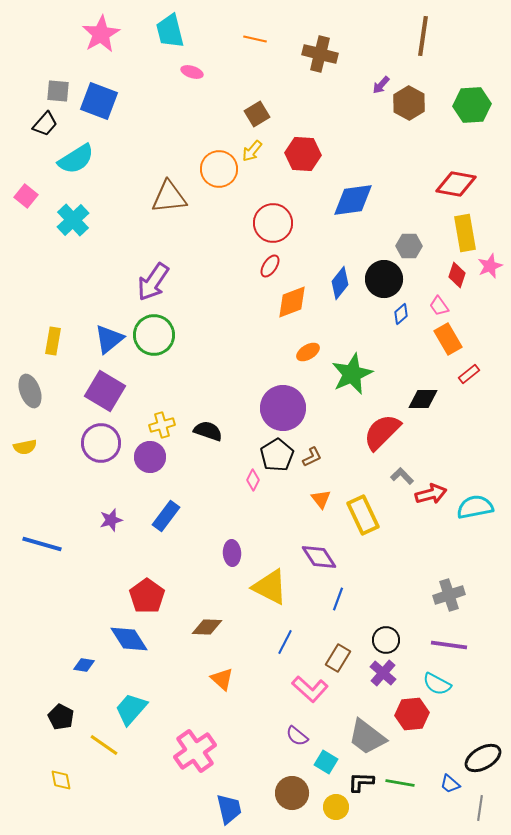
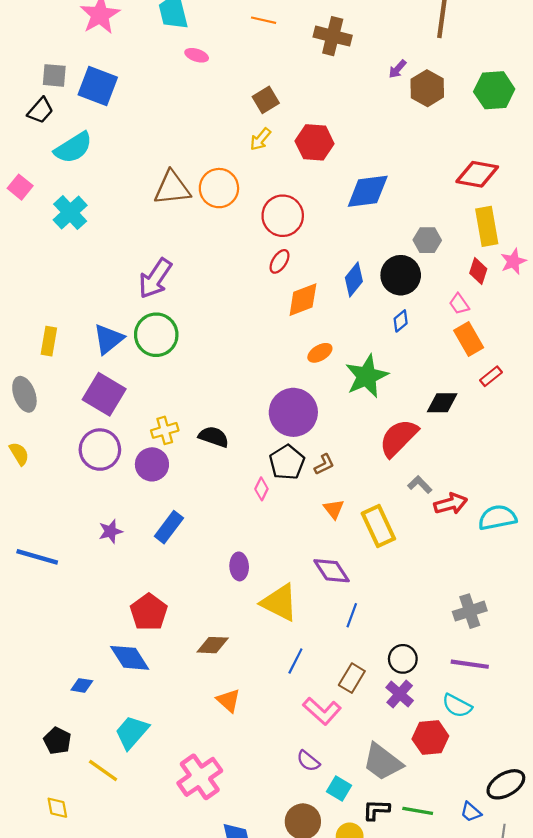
orange circle: (219, 169) -> (219, 188), moved
blue diamond: (401, 314) -> (401, 321), moved
yellow semicircle: (25, 447) -> (19, 454), turned -110

